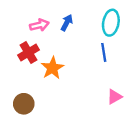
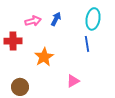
red cross: (29, 52) -> (13, 41), moved, turned 30
pink triangle: (114, 97) -> (73, 81), moved

